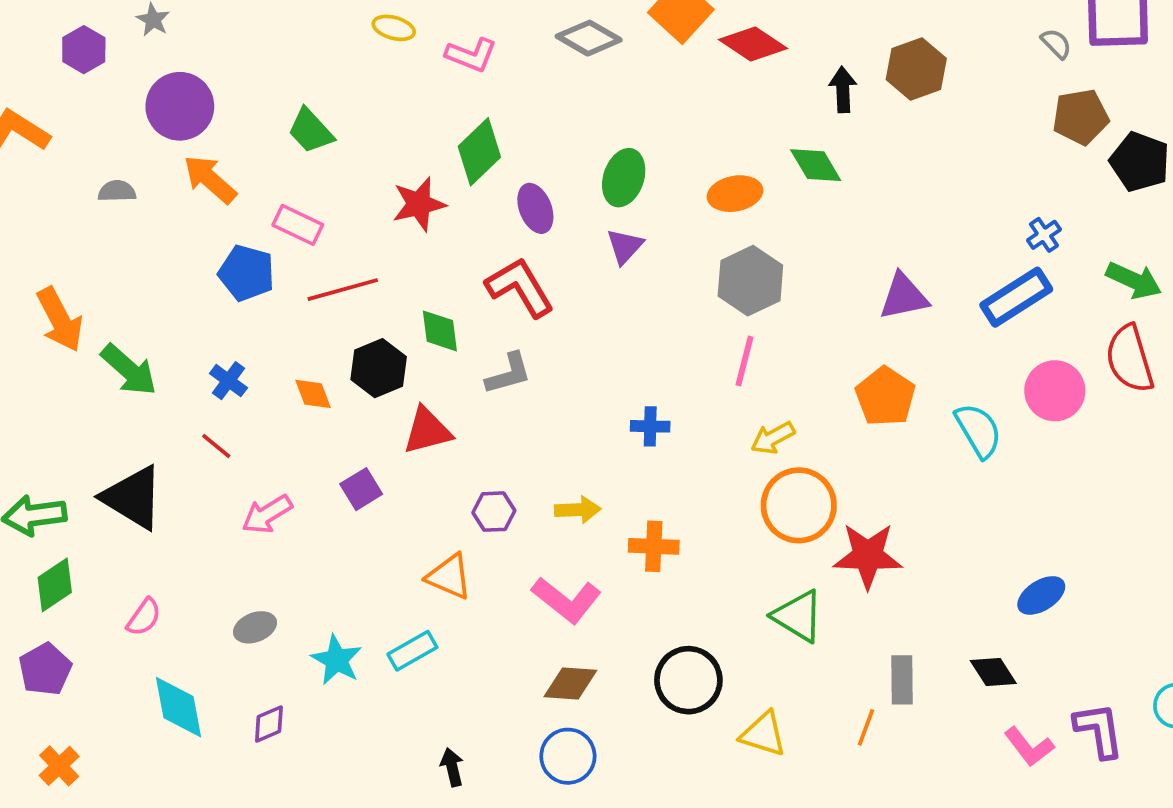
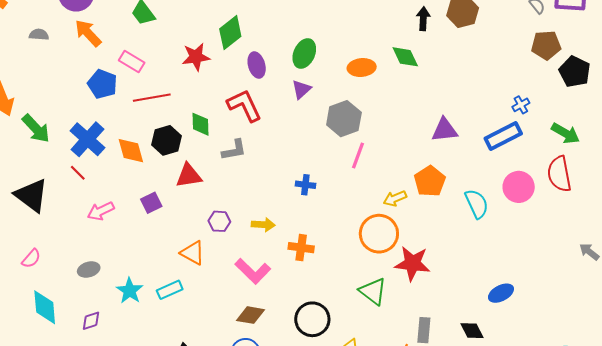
gray hexagon: (750, 281) -> (344, 119), moved
blue cross: (229, 381) -> (87, 139), size x1.8
orange diamond: (313, 394) -> (131, 151), size x1.4
yellow arrow: (773, 438) -> (395, 198), moved

